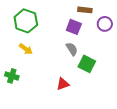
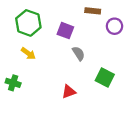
purple square: (74, 27) -> (65, 31), moved
green square: (87, 64) -> (105, 77), moved

